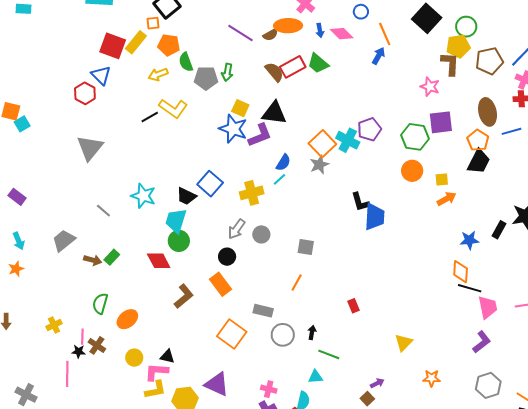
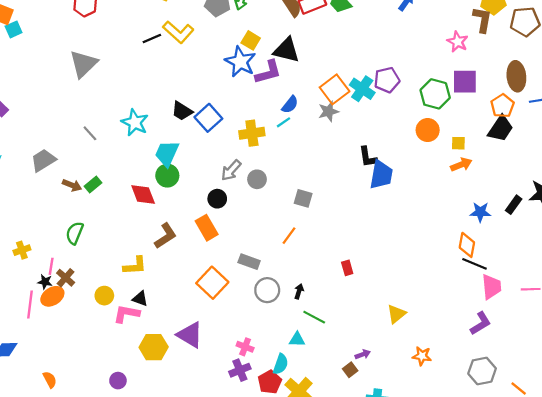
black trapezoid: (186, 196) -> (182, 111), moved
orange ellipse: (127, 319) -> (52, 296), moved
yellow L-shape: (155, 390) -> (135, 266), moved

